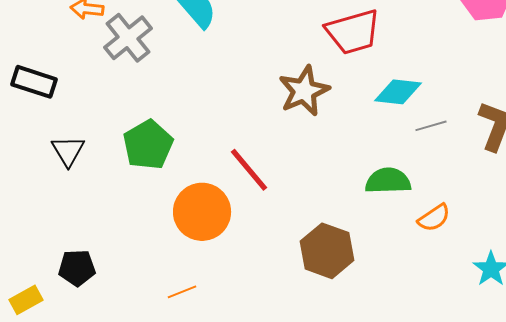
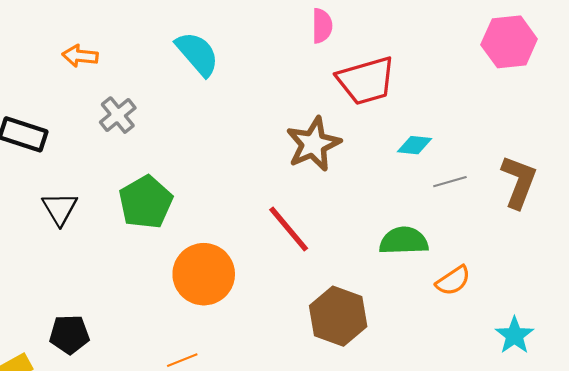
gray cross: (128, 38) -> (118, 115), moved, size x0.7
cyan diamond: (398, 92) -> (414, 145), size x0.7
red line: (249, 170) -> (289, 229), moved

